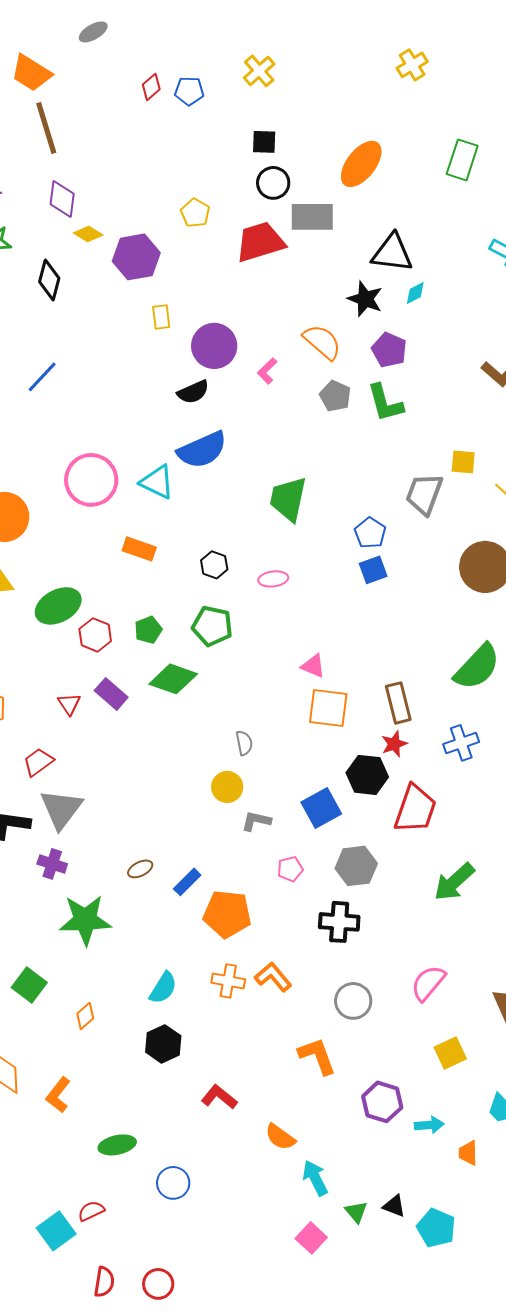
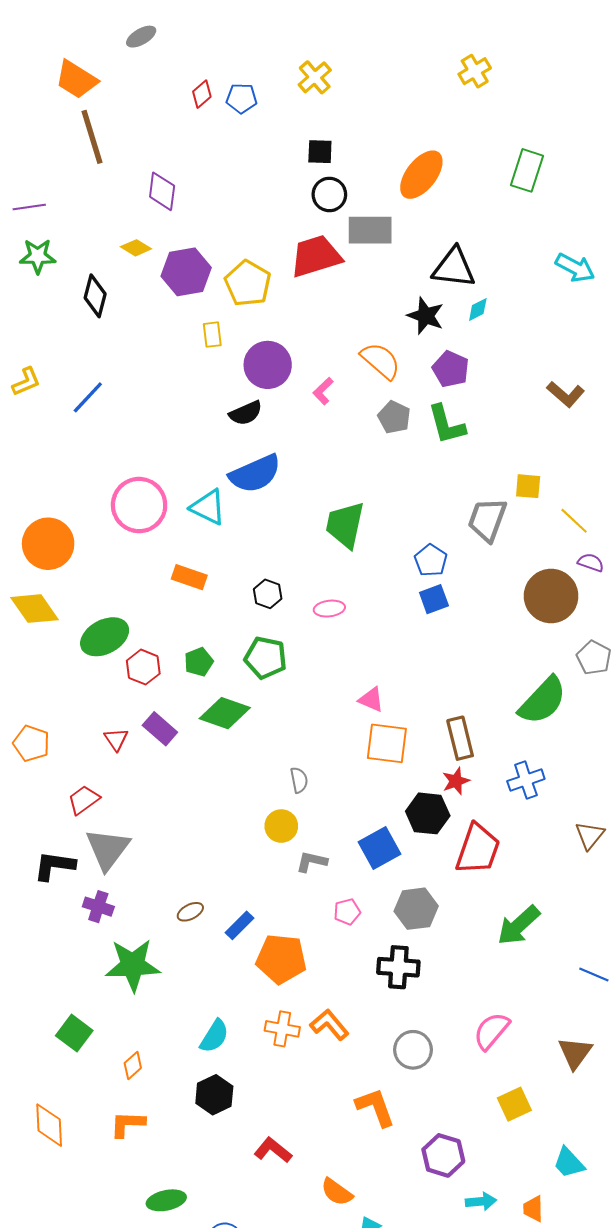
purple diamond: (62, 199) -> (162, 191), moved
yellow pentagon: (195, 213) -> (248, 283), moved, size x1.5
orange L-shape: (58, 1095) -> (128, 1124), moved, turned 54
cyan arrow: (429, 1125) -> (481, 1201), moved

